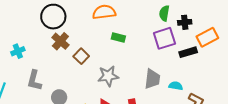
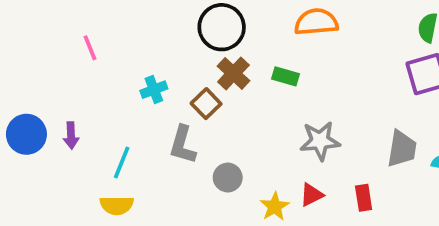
green rectangle: (118, 37) -> (286, 76), moved
brown square: (81, 56) -> (206, 104), moved

